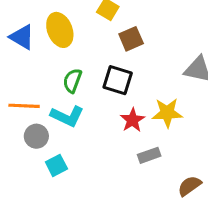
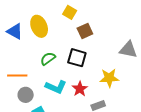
green semicircle: (72, 81) -> (48, 59), turned 35
cyan L-shape: (67, 116) -> (56, 87), moved
red star: (132, 120) -> (80, 89), moved

